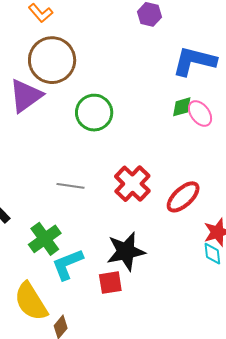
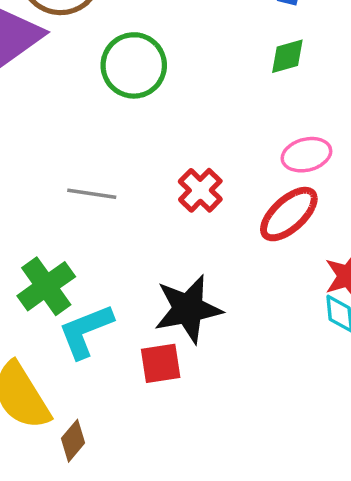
pink ellipse: (200, 113) -> (306, 155), moved, turned -68
red cross: (132, 184) -> (200, 190), size x0.7

